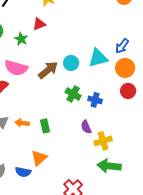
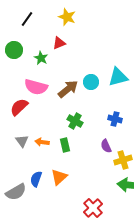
green cross: (73, 94) -> (75, 121), moved
blue semicircle: (23, 172) -> (36, 179), moved, turned 98

